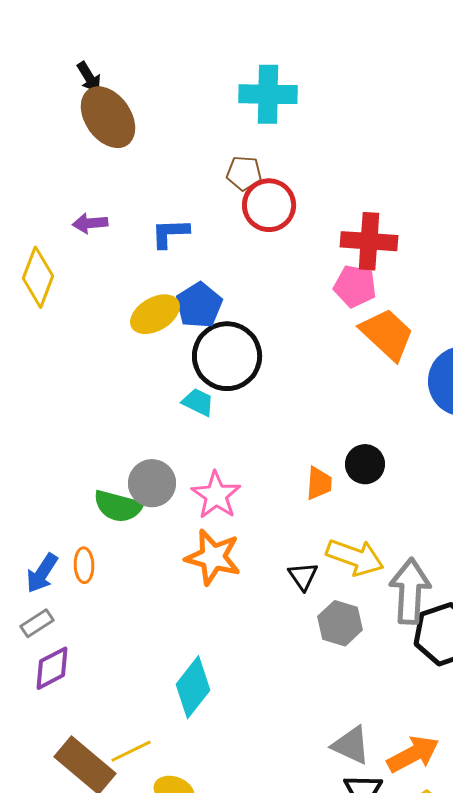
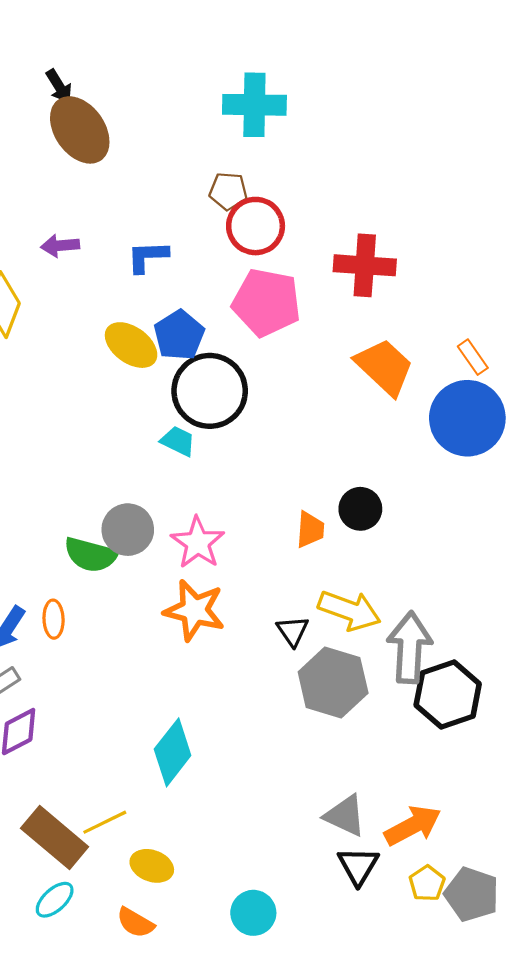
pink pentagon: (355, 286) -> (266, 302), moved, size x1.5
yellow ellipse: (155, 314) -> (131, 345), turned 66
gray hexagon: (340, 623) -> (333, 682), size x1.4

